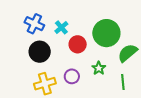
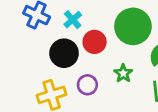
black circle: (40, 52) -> (64, 53), moved

